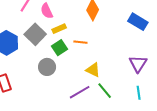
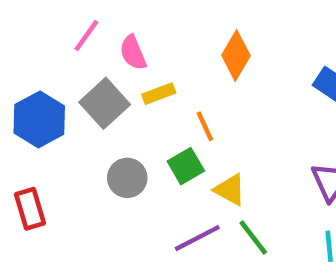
orange line: (80, 42) -> (205, 126), turned 56
green square: (60, 48) -> (186, 166), moved

